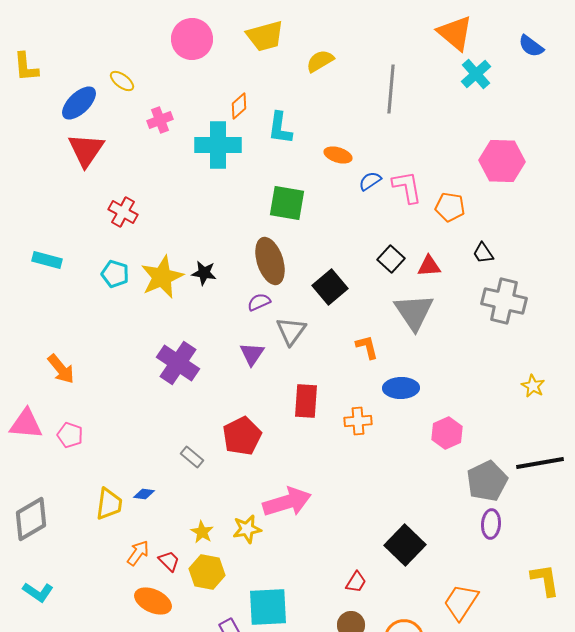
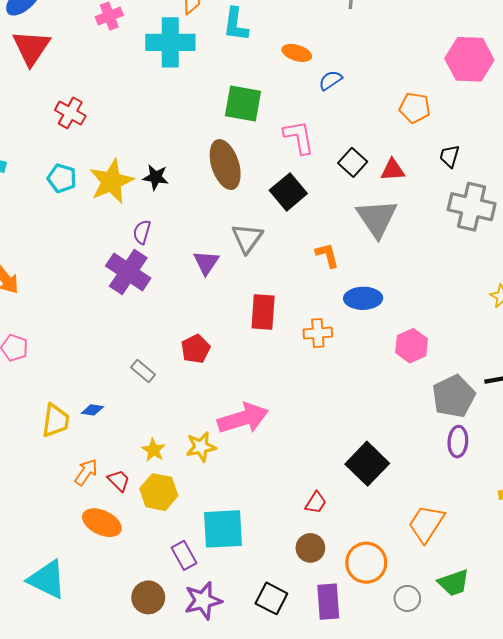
pink L-shape: (407, 187) -> (299, 137), moved
black trapezoid: (483, 253) -> (449, 156), turned 50
purple semicircle: (259, 302) -> (142, 232), moved, turned -50
red pentagon: (242, 436) -> (196, 349), size x0.7

